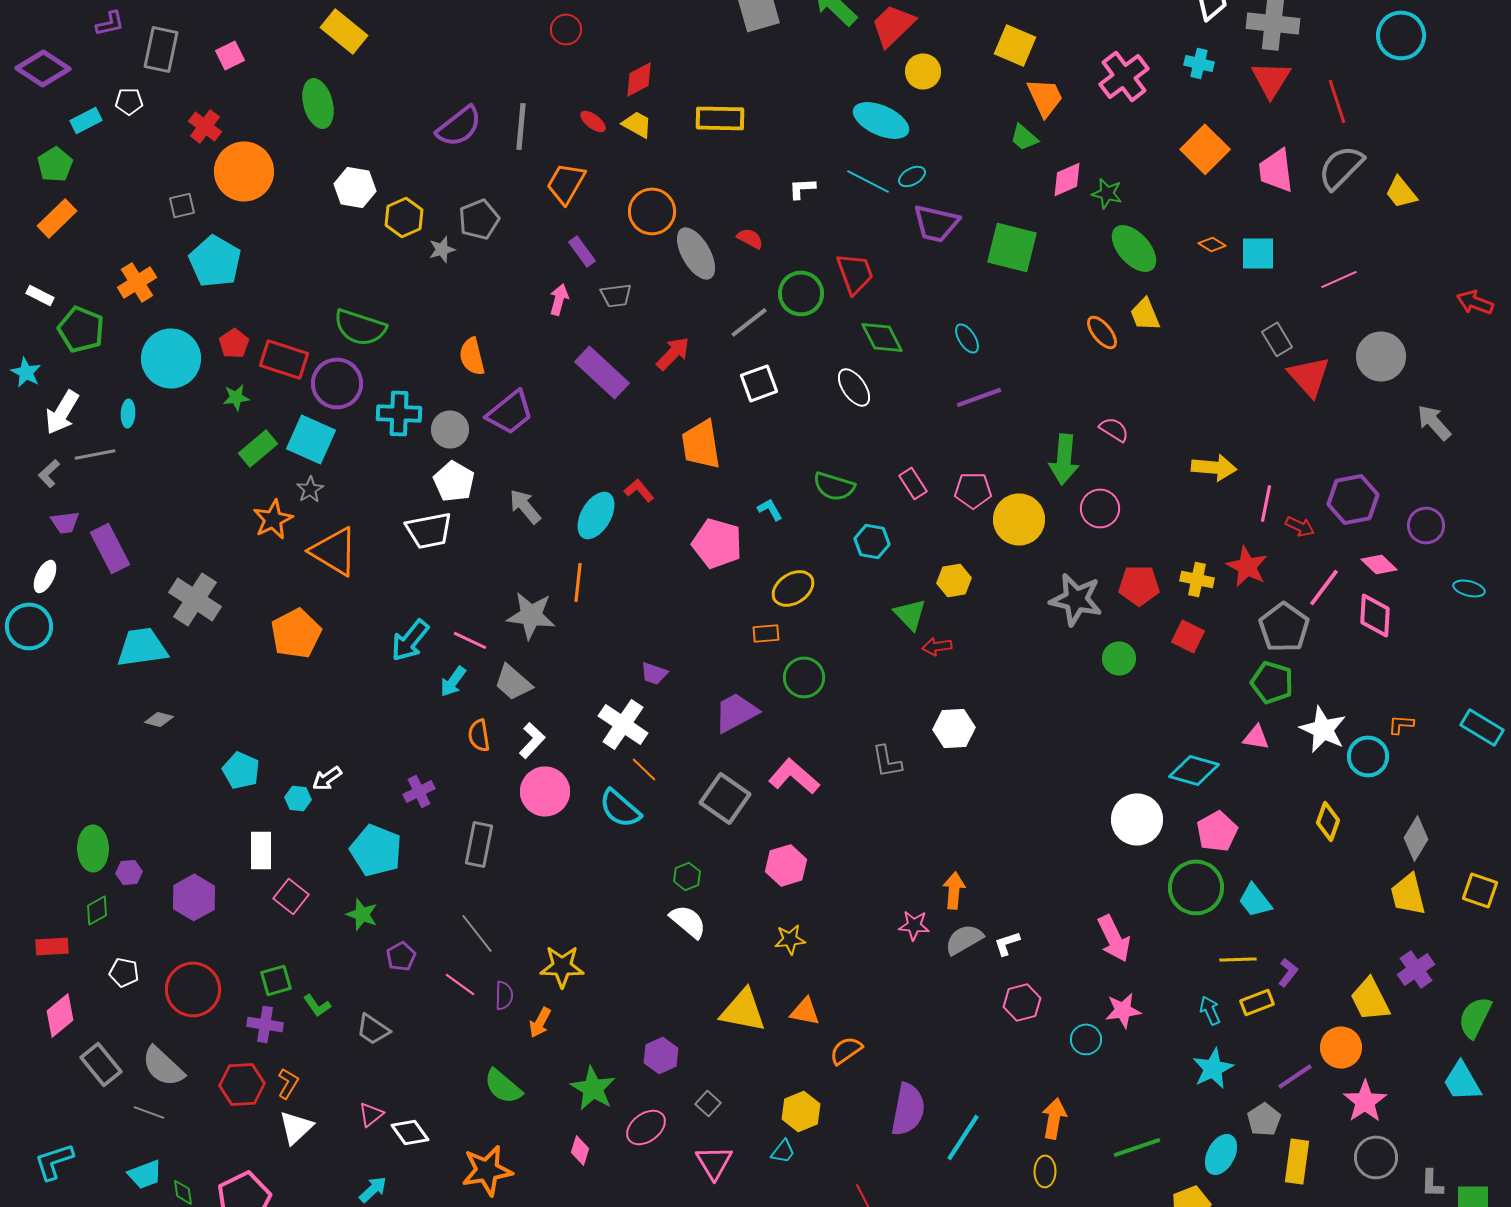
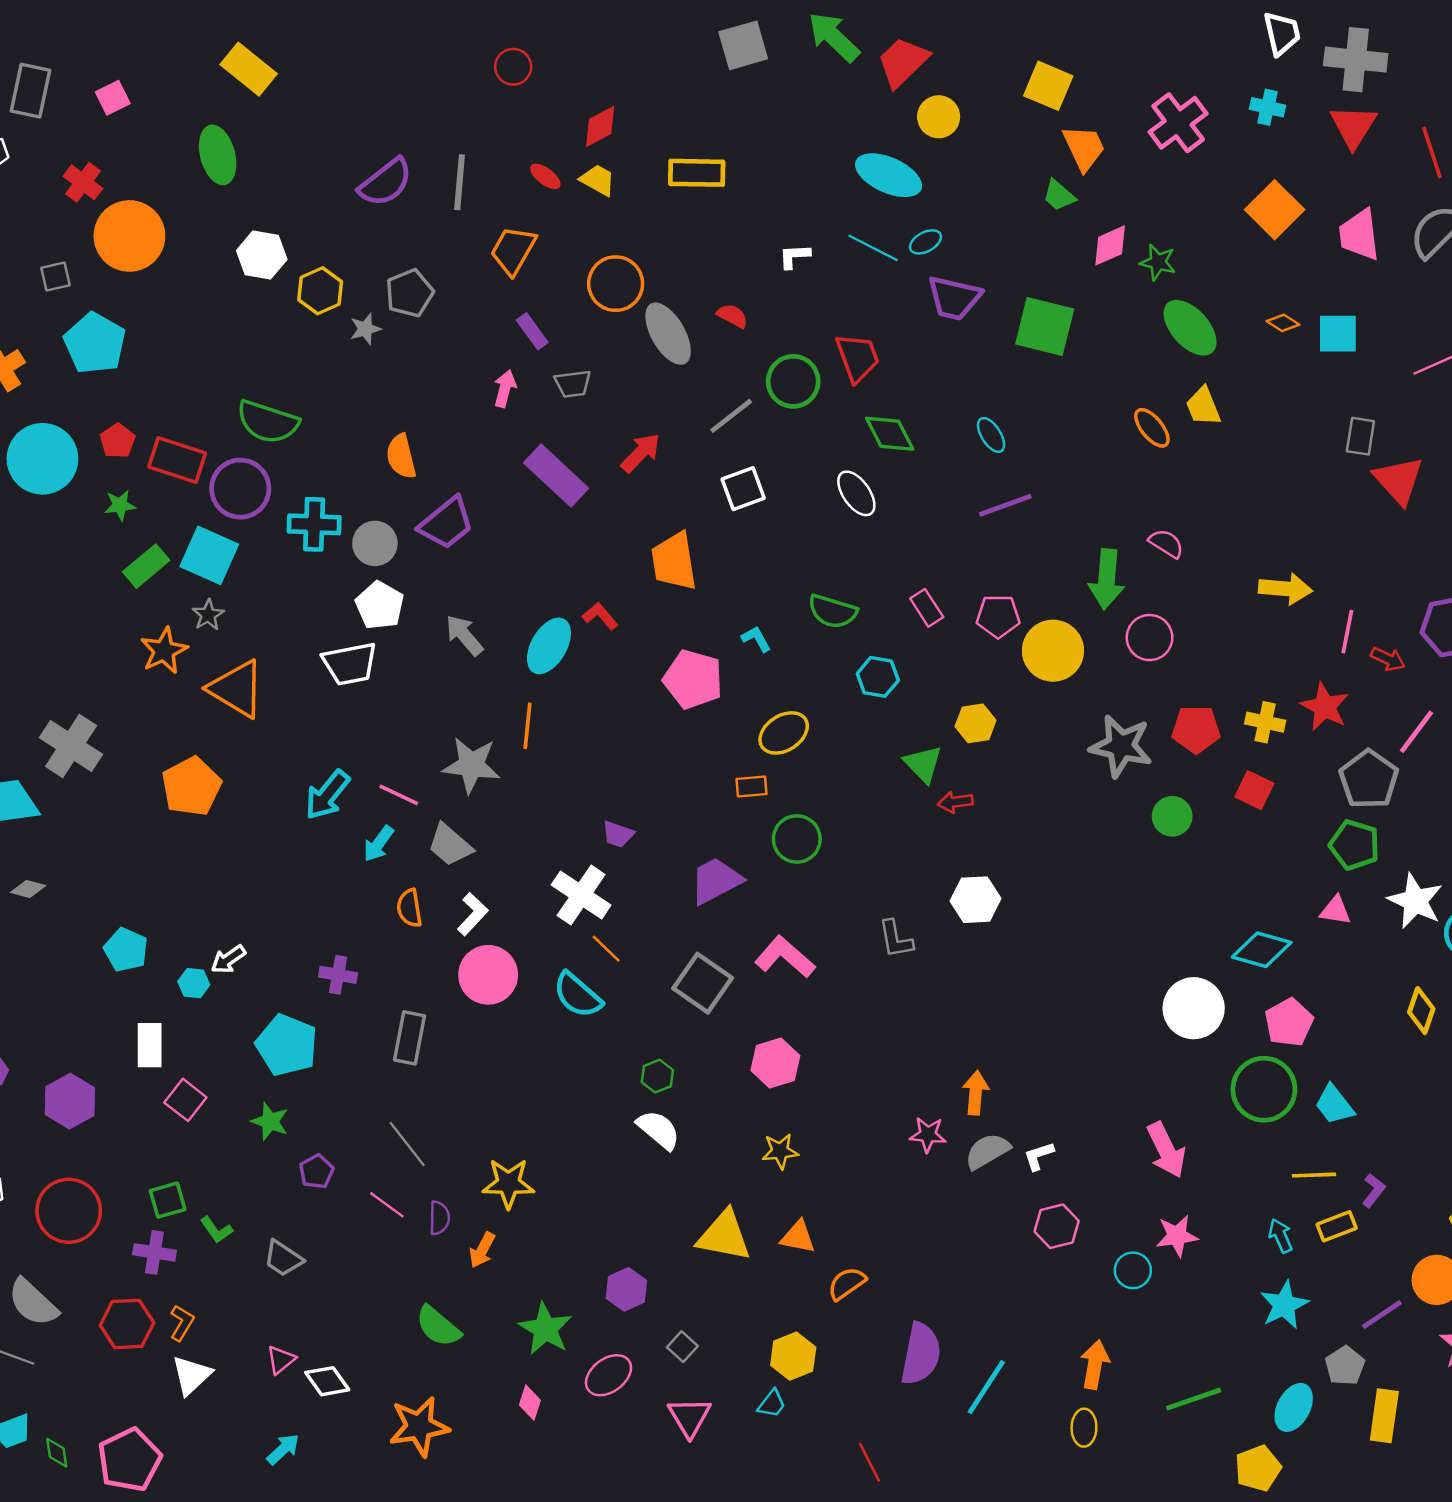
gray rectangle: (1277, 339) -> (1360, 436), turned 40
purple cross: (419, 791) -> (338, 975), turned 36

